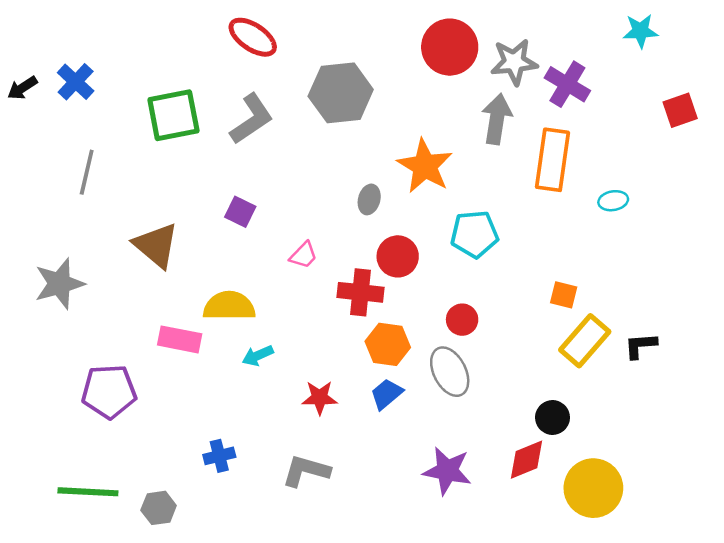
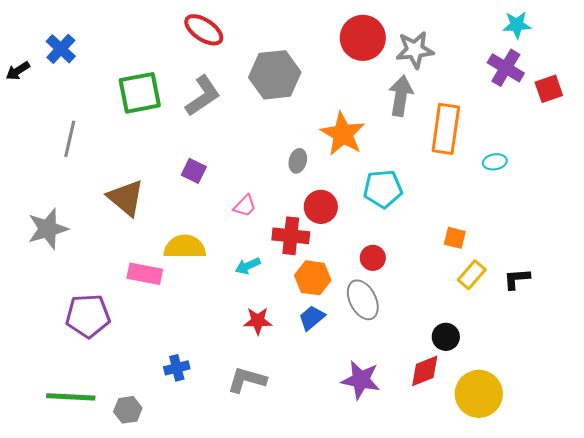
blue cross: (76, 82) -> (61, 49), moved
purple cross: (567, 84) -> (506, 68), moved
yellow rectangle: (585, 341) -> (472, 275), size x0.7
cyan arrow: (258, 356) -> (248, 266), moved

